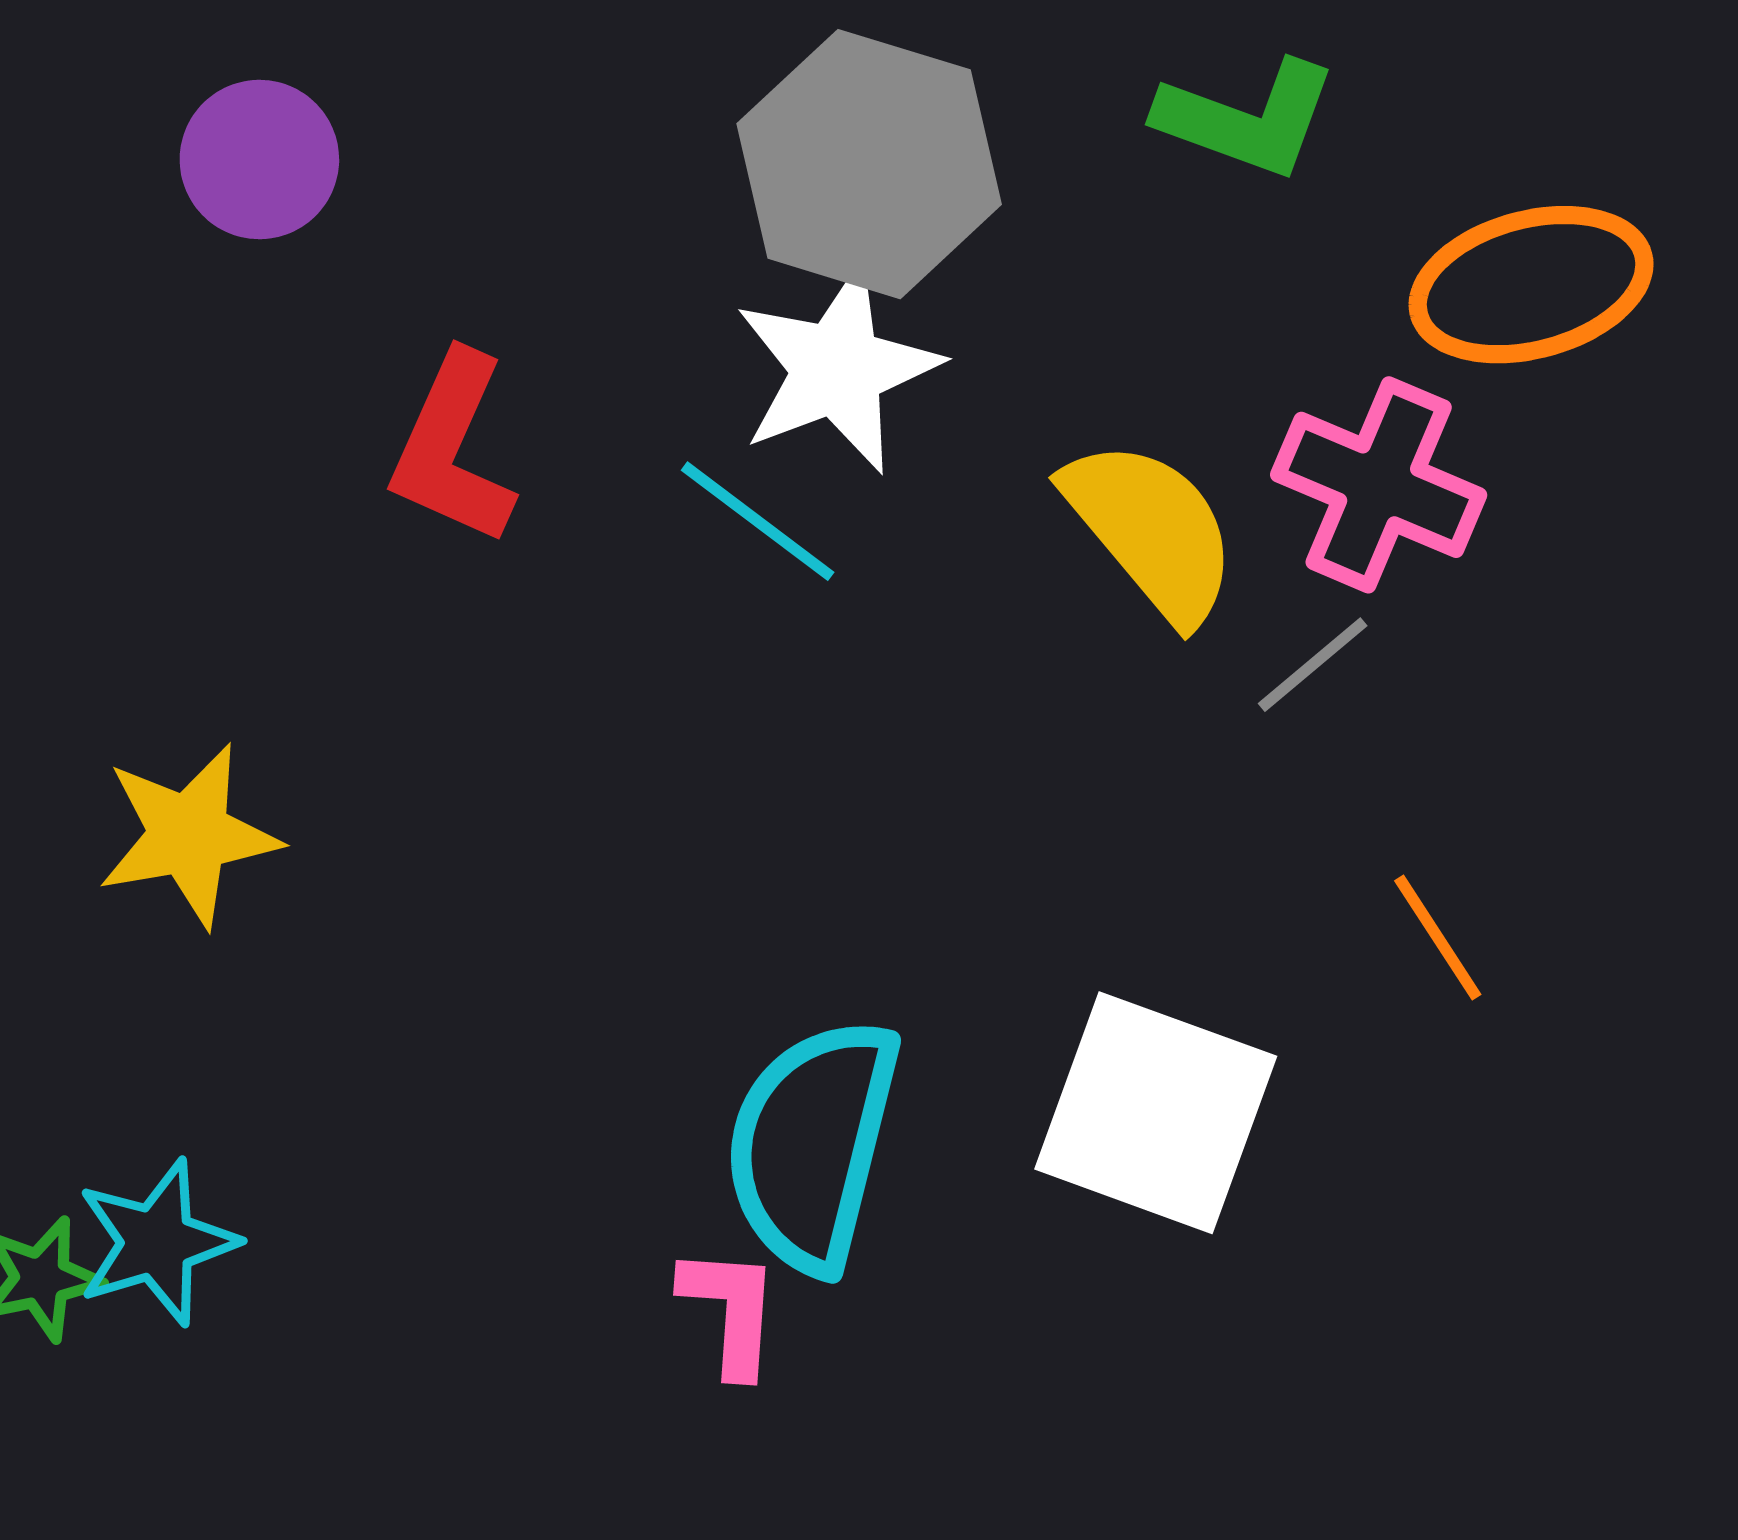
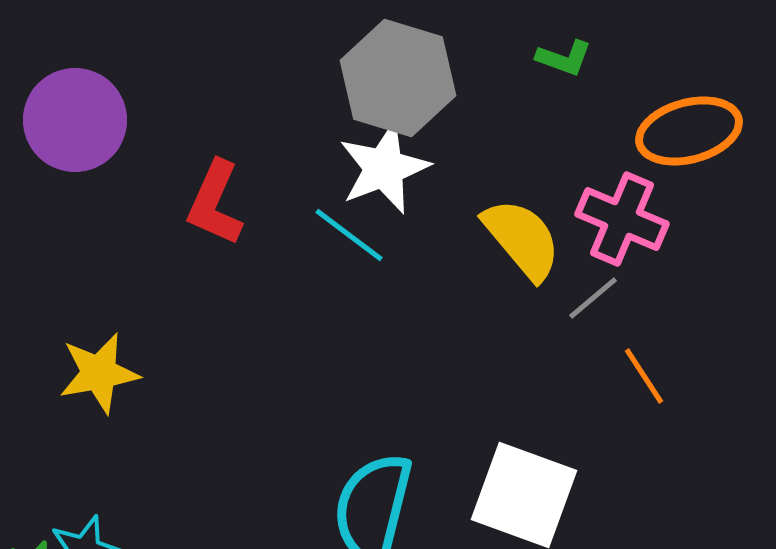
green L-shape: (1247, 119) -> (564, 58), size x0.7
purple circle: (259, 160) -> (75, 120), moved, size x1.5
orange line: (1438, 938) -> (644, 376), moved

